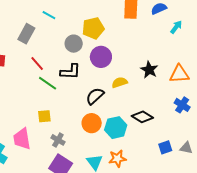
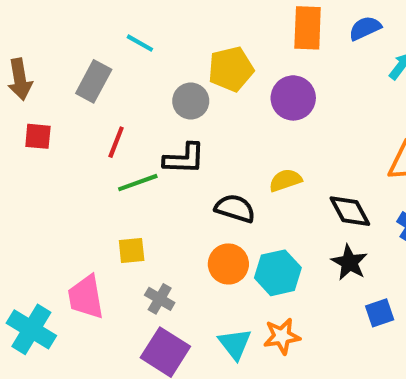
purple circle: (101, 57) -> (293, 98), moved
red line: (37, 63) -> (116, 142), turned 63
black star: (149, 70) -> (349, 262), moved
green line: (48, 83) -> (138, 183), turned -54
black semicircle: (95, 96) -> (235, 208), turned 60
black diamond: (142, 117) -> (350, 211), moved, turned 30

